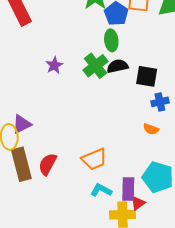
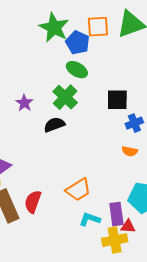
green ellipse: (111, 40) -> (77, 70), turned -45
black semicircle: (118, 66) -> (54, 125), moved
red triangle: (138, 203) -> (128, 226), turned 49

